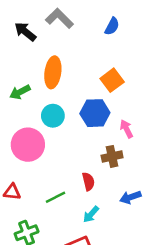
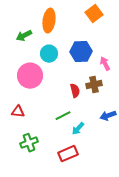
orange square: (112, 80) -> (94, 14), moved
red semicircle: (88, 181) -> (75, 91), moved
green line: (55, 197) -> (63, 116), moved

